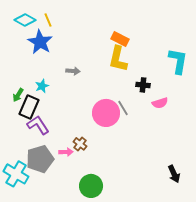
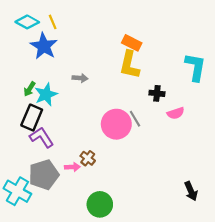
cyan star: (42, 86) -> (46, 94), size x1.5
green arrow: (18, 95) -> (29, 89), moved

